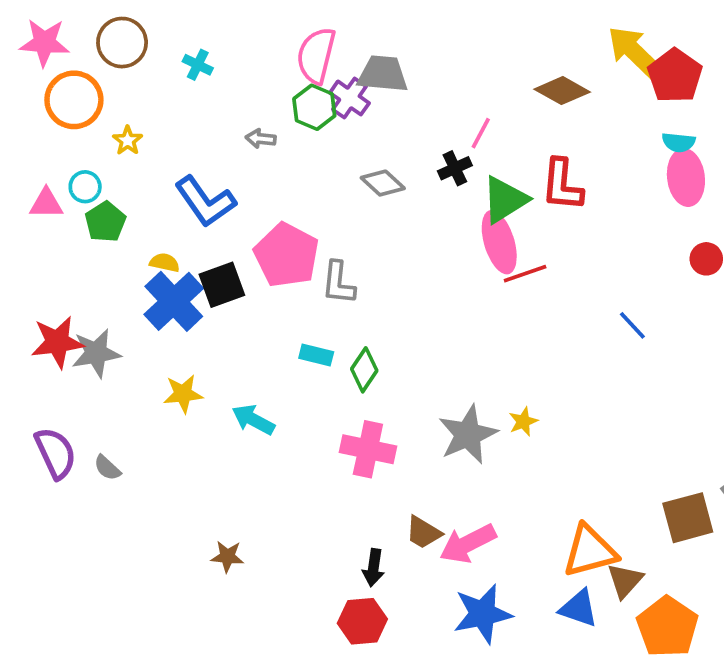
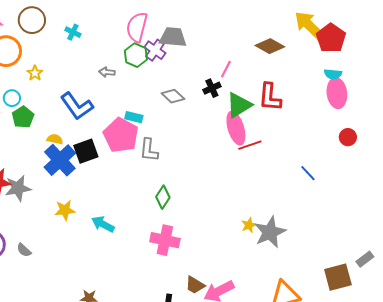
cyan rectangle: (316, 355) -> (134, 117), moved
gray star: (468, 434) -> (270, 232), moved

